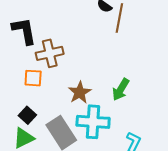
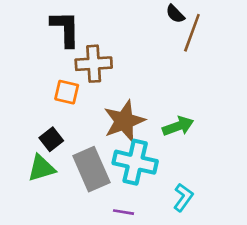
green arrow: (121, 90) -> (178, 126), turned -150
brown star: (80, 92) -> (124, 121), size x1.4

